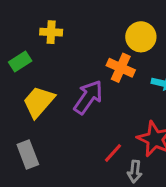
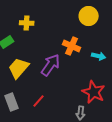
yellow circle: (141, 37) -> (89, 16), moved
red line: (113, 153) -> (39, 101), moved

